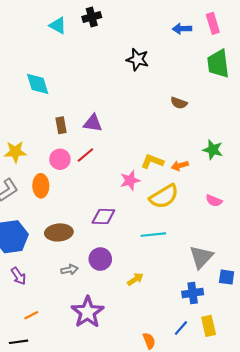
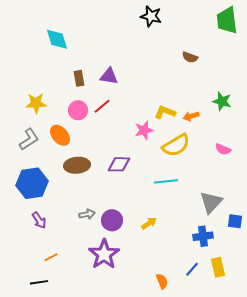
orange ellipse: (41, 186) -> (60, 135), turned -40
brown ellipse: (59, 232) -> (77, 165), moved
purple circle: (100, 259) -> (112, 220), moved

